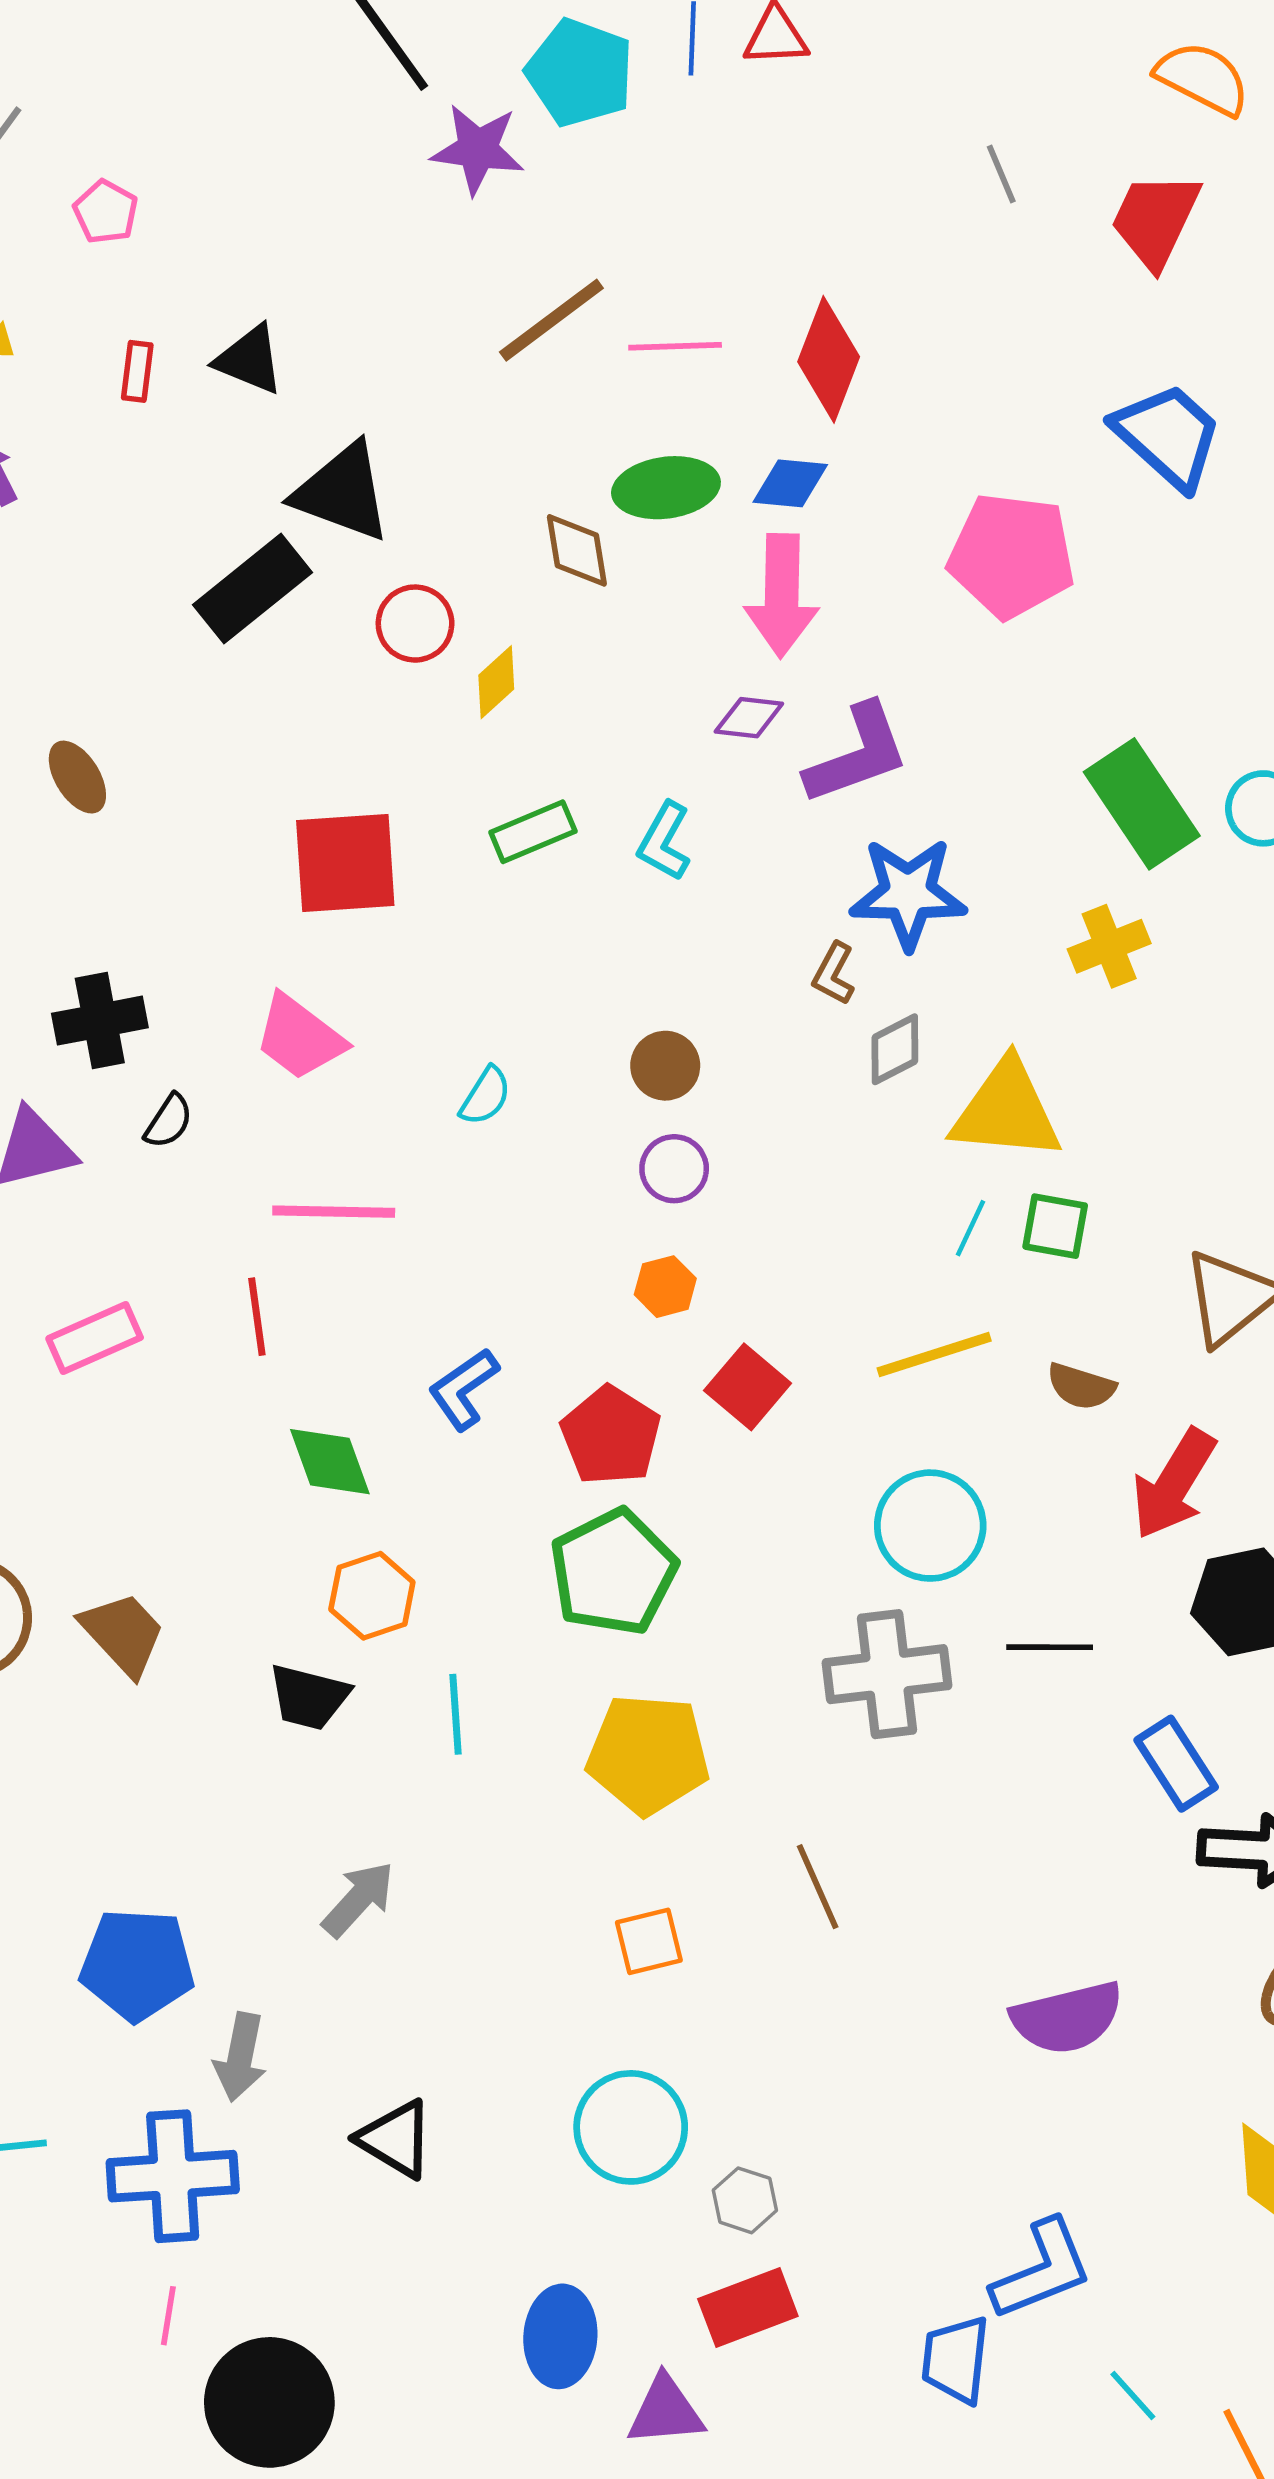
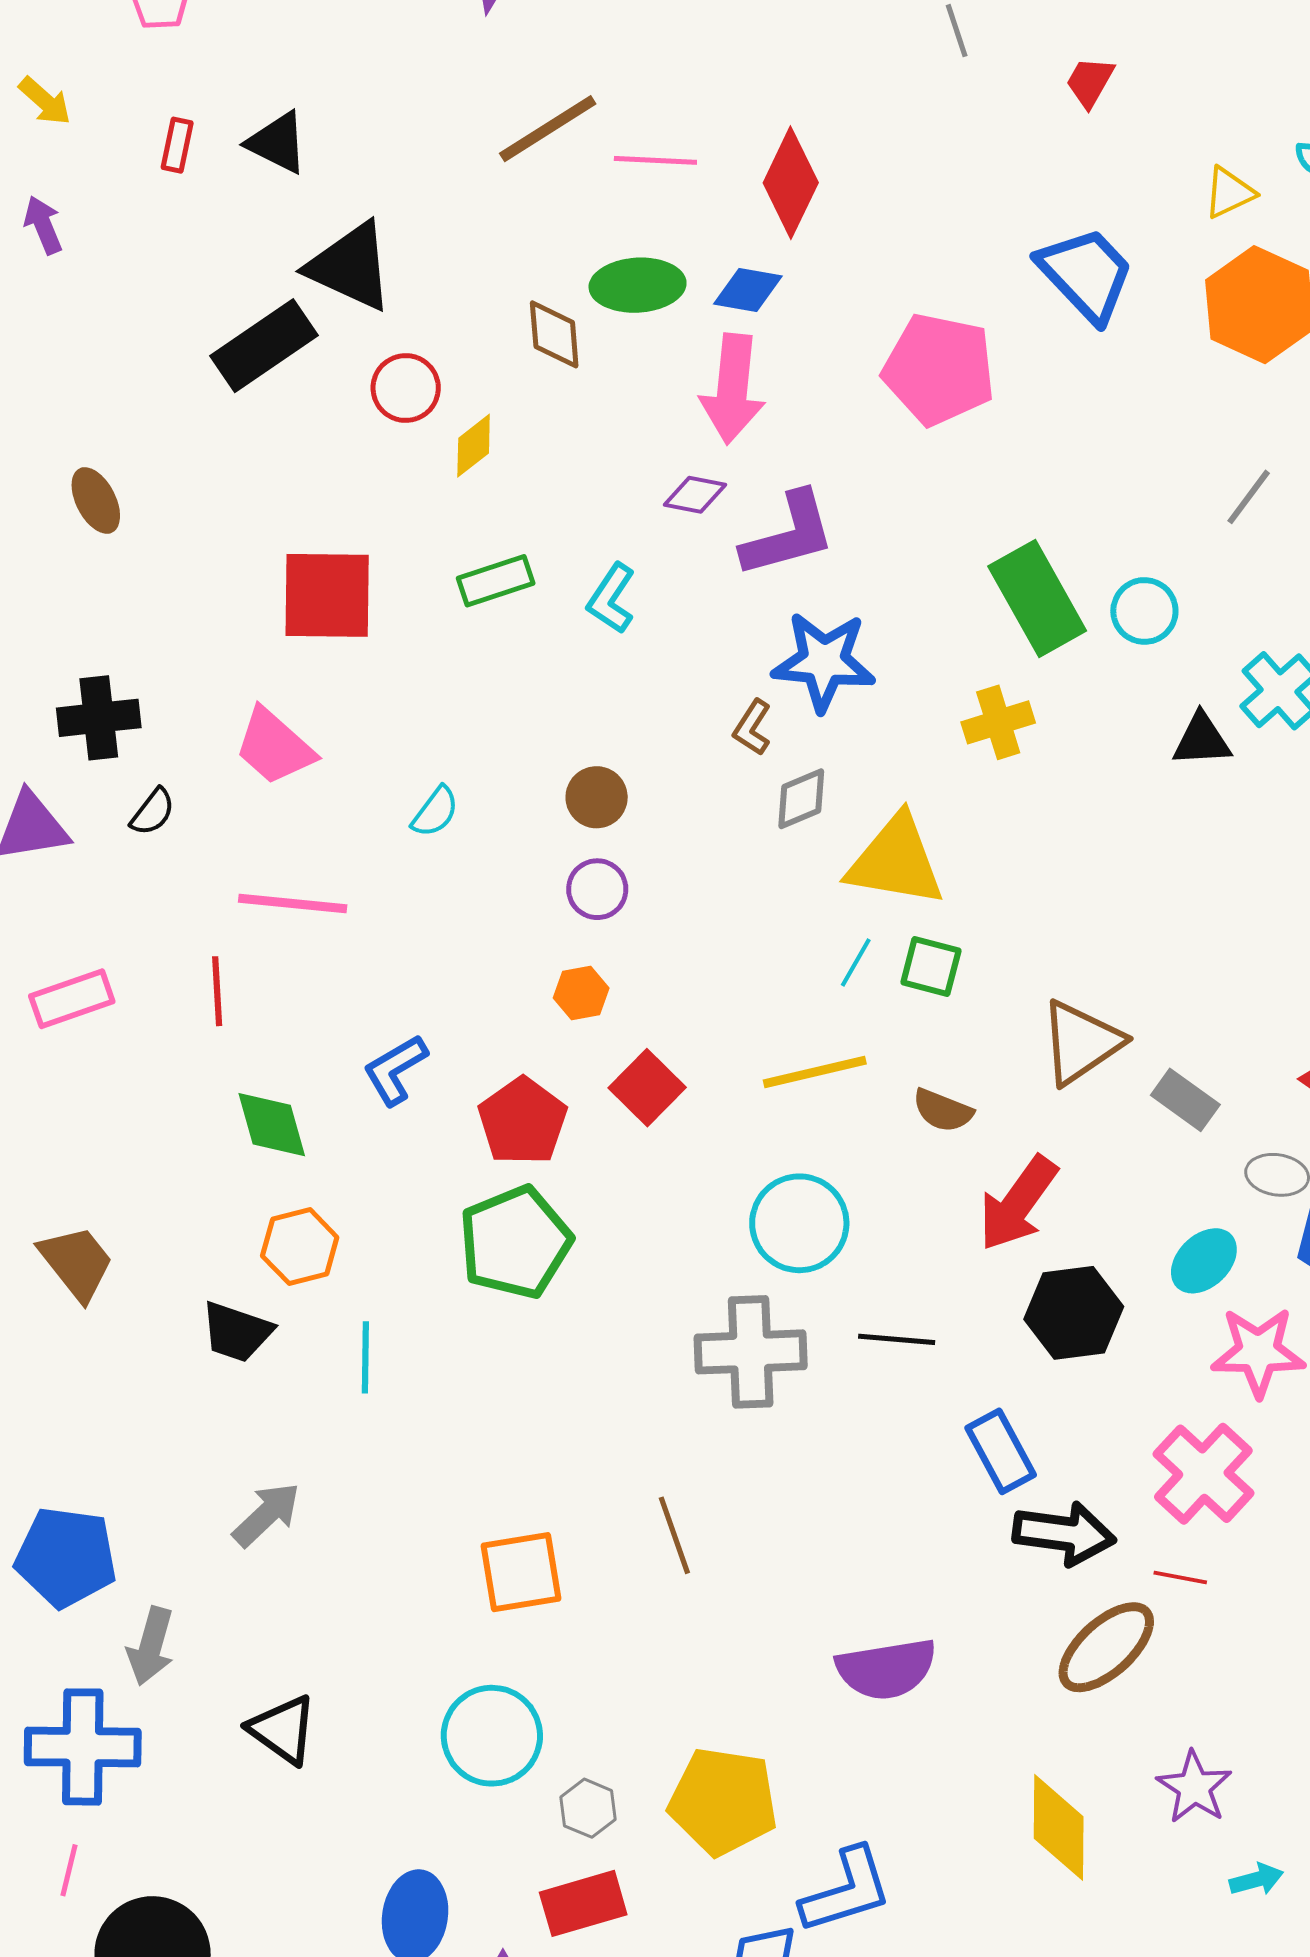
red trapezoid: (1155, 220) -> (1090, 82), size x0.6
yellow pentagon: (648, 1754) -> (723, 1801), moved
orange square: (649, 1941) -> (521, 1572), size x1.4

